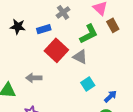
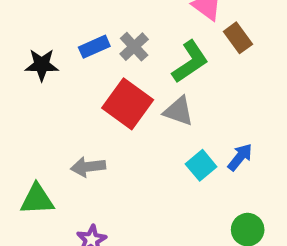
gray cross: (63, 12) -> (134, 47), moved
blue rectangle: (44, 29) -> (94, 47), moved
blue arrow: (110, 96) -> (240, 157), moved

